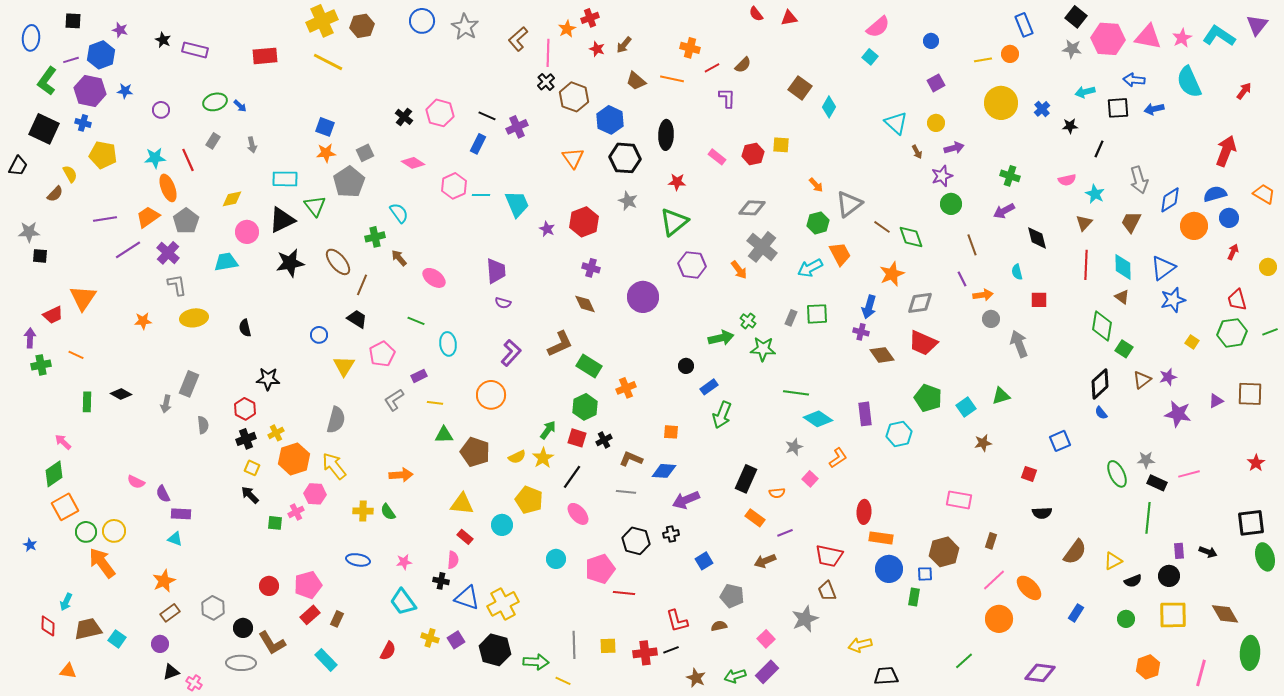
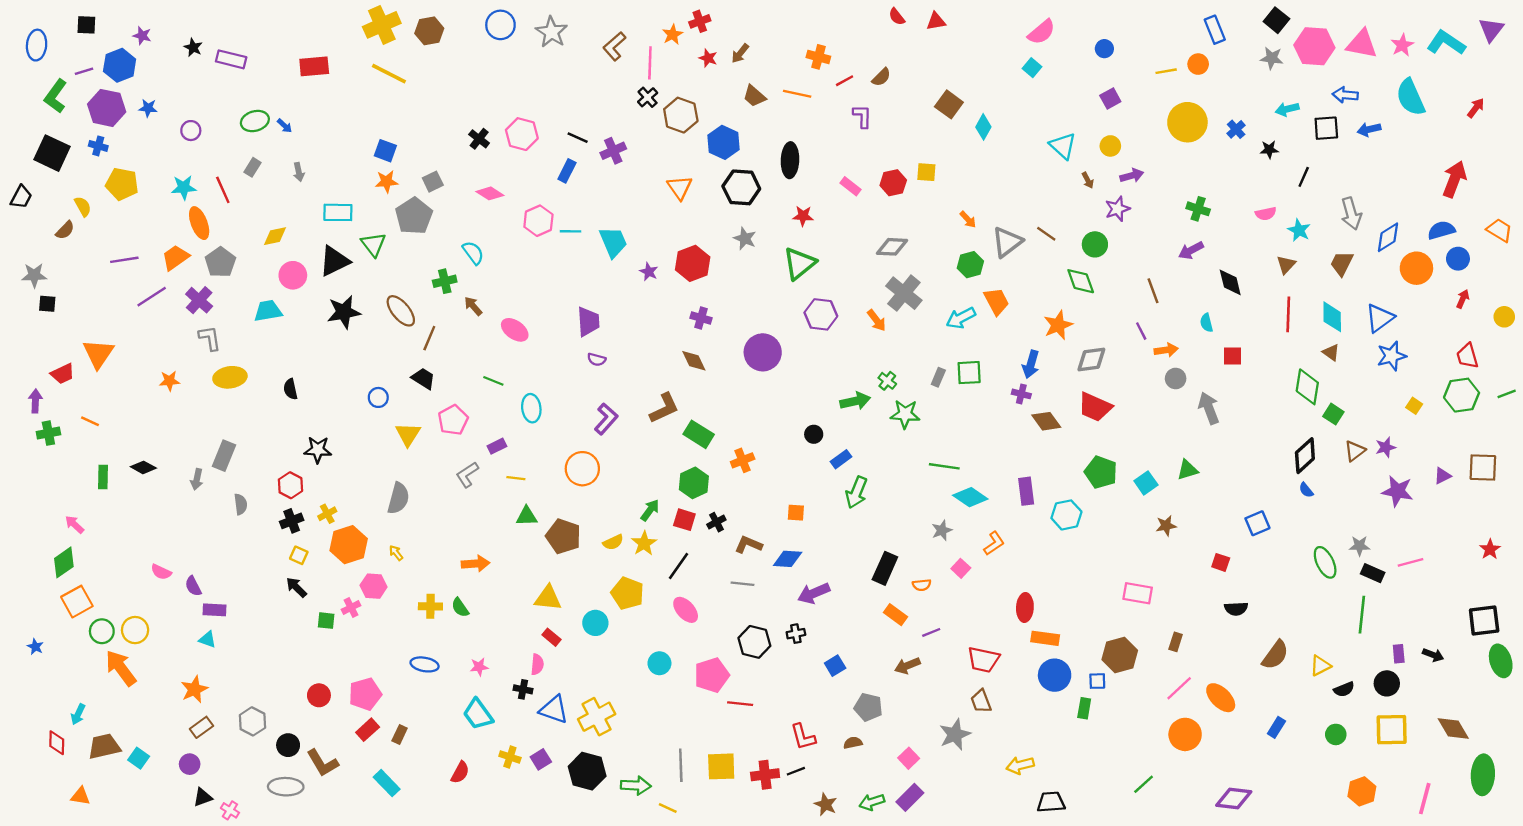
green circle: (951, 204) -> (1095, 244), moved
brown line: (882, 227) -> (1046, 234), moved
yellow arrow: (334, 466) -> (396, 553), size x0.5
yellow square: (608, 646) -> (721, 766), size x1.5

